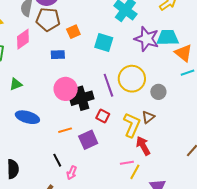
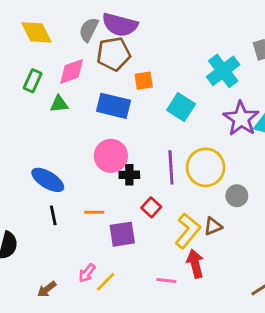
brown pentagon: (48, 19) -> (114, 54), turned -30
blue rectangle: (58, 55) -> (113, 106), size x1.6
green triangle: (16, 84) -> (59, 104), moved
black cross: (82, 98) -> (129, 175), size x0.6
black line: (57, 160) -> (53, 215), moved
yellow line: (135, 172) -> (106, 282), moved

